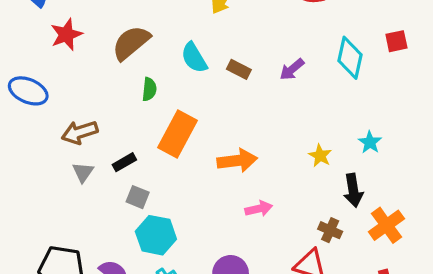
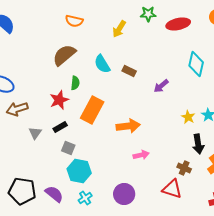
red star: (66, 35) -> (59, 100), moved
purple arrow: (292, 69) -> (161, 86), moved
brown arrow: (80, 132) -> (17, 109), moved
yellow star: (320, 156) -> (188, 117), moved

